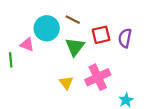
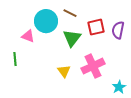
green line: (11, 60) -> (15, 59), moved

